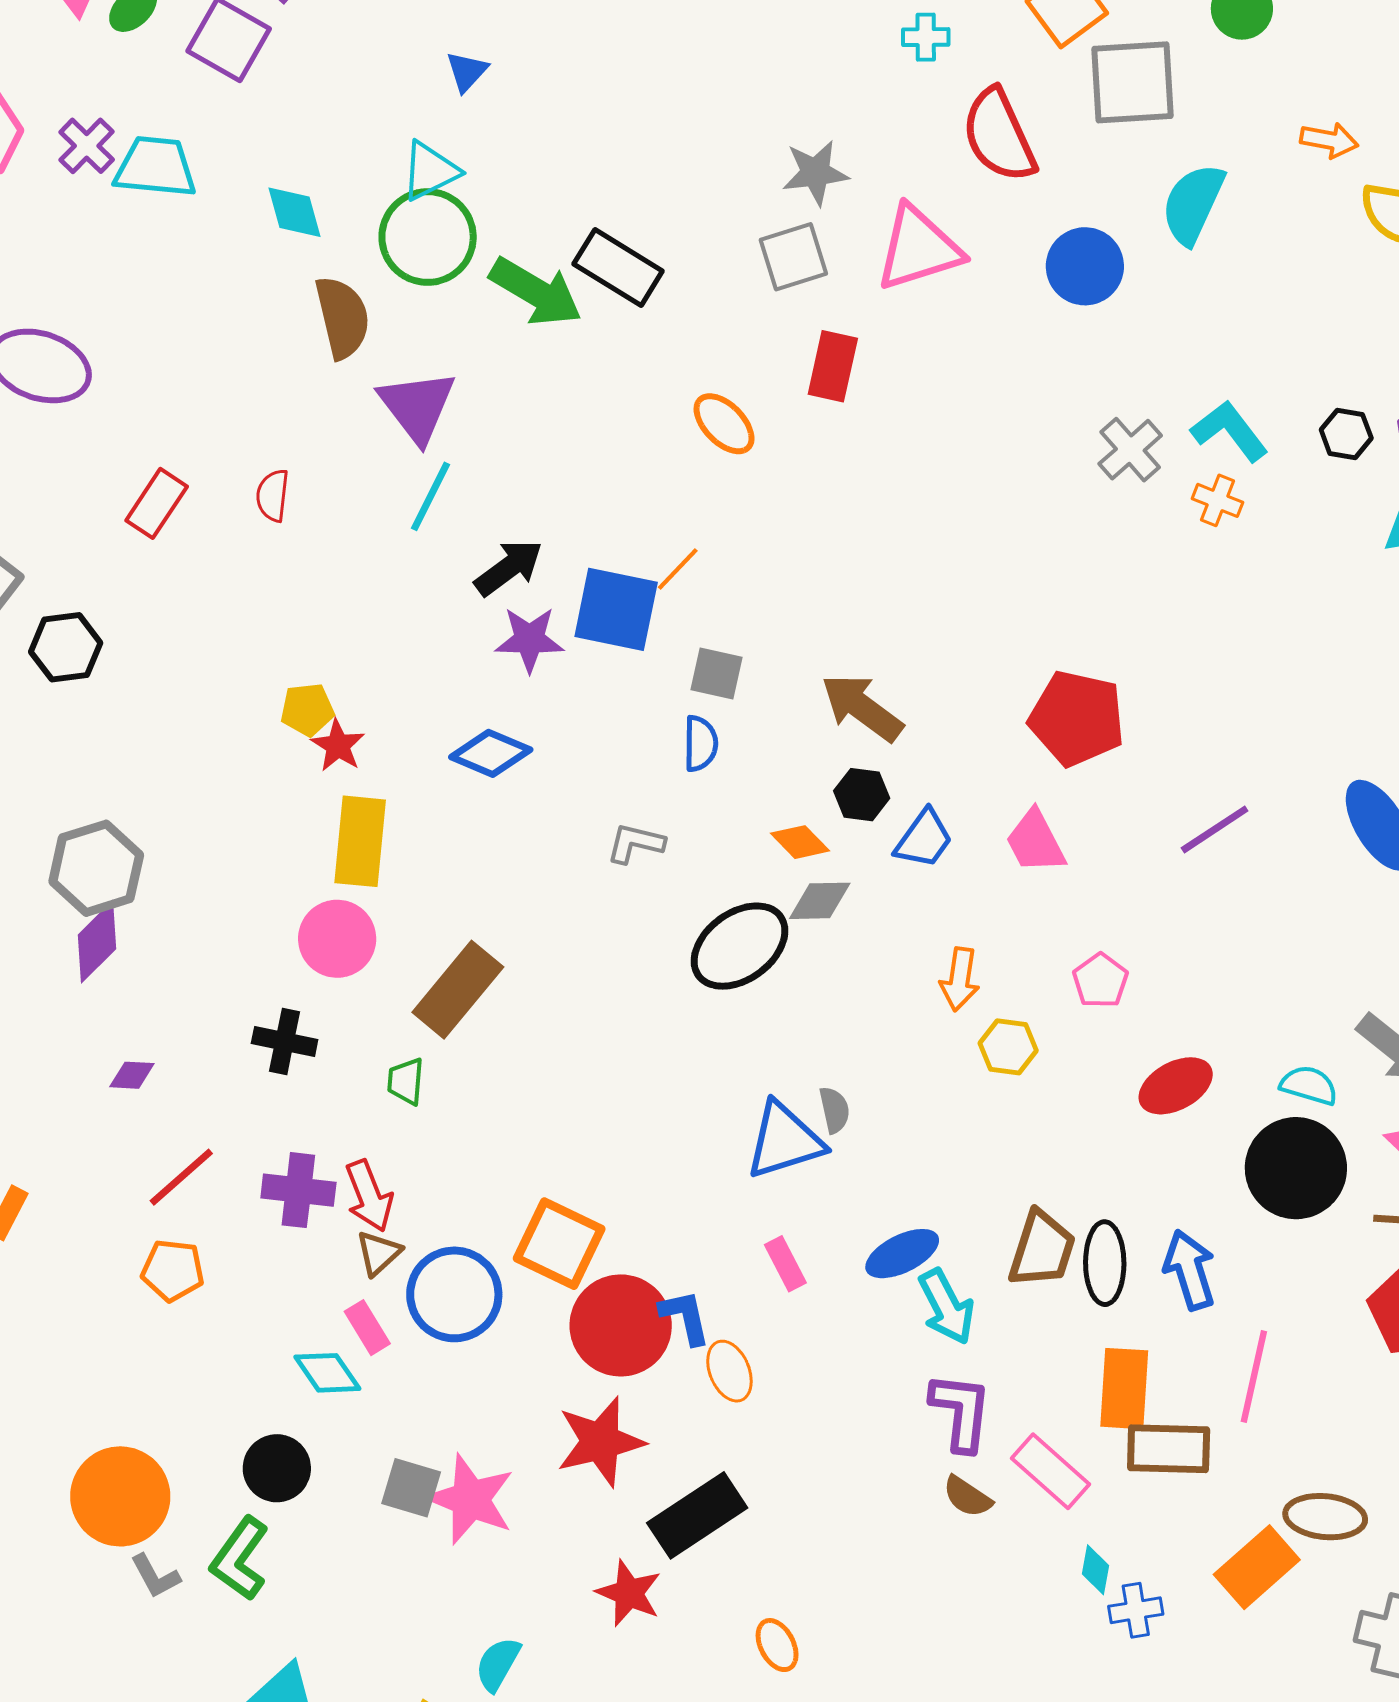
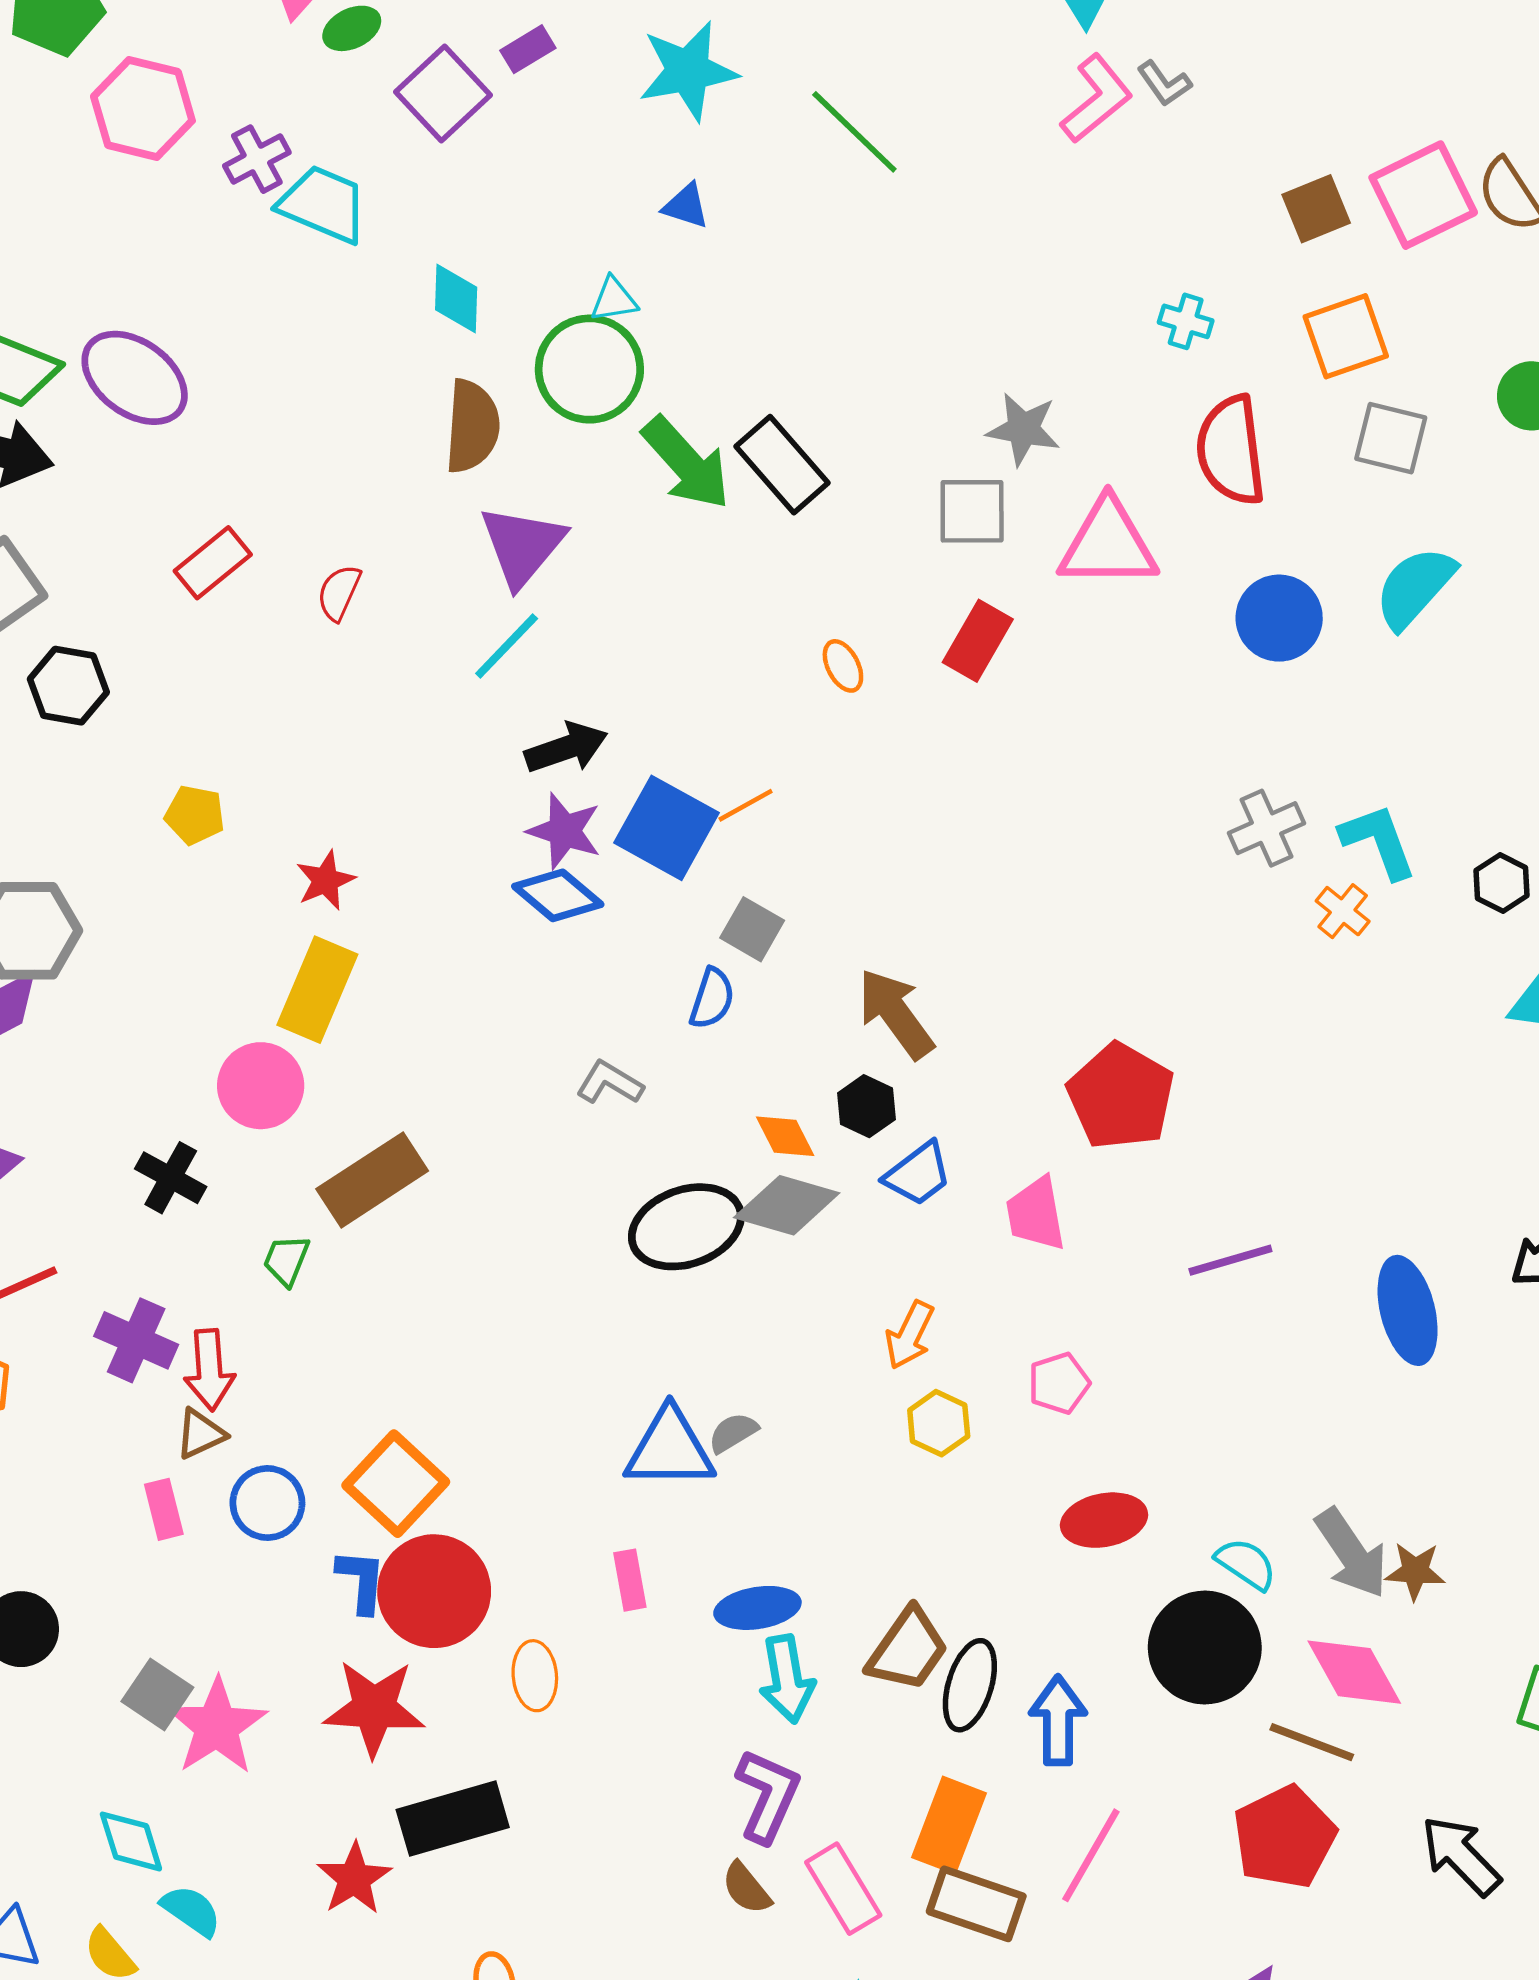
blue triangle: (467, 71) -> (686, 206), turned 48
gray square: (1133, 82) -> (1391, 438), size x0.7
cyan triangle: (430, 171) -> (614, 300), size x0.7
orange ellipse: (724, 424) -> (843, 666), size x0.7
yellow pentagon: (307, 710) -> (195, 815), moved
blue diamond: (491, 753) -> (558, 895), moved
gray diamond: (820, 901) -> (787, 1205), size x1.4
gray semicircle: (834, 1110) -> (733, 1433), turned -126
blue circle: (454, 1294) -> (267, 1503), size x0.7
blue L-shape: (685, 1317) -> (361, 1581), moved
cyan diamond: (327, 1373) -> (131, 1841), moved
cyan semicircle: (498, 1664) -> (191, 1911), turned 78

